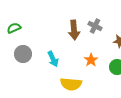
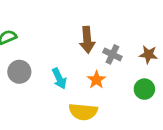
gray cross: (95, 26) -> (112, 54), moved
orange star: (91, 60) -> (96, 80), moved

